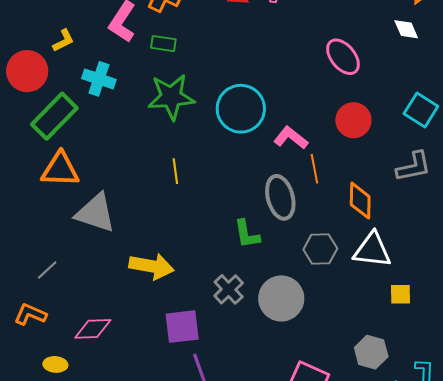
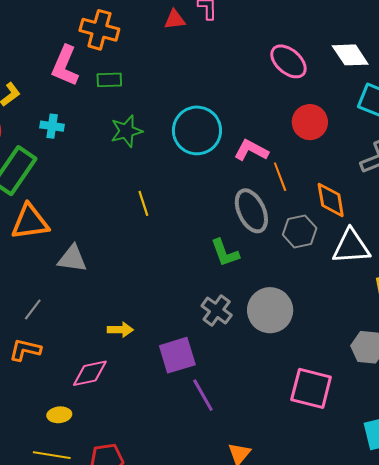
white diamond: (406, 29) -> (350, 55), moved, size x1.4
cyan cross: (99, 79) -> (52, 126), size x0.7
green star: (171, 97) -> (126, 131), size x0.7
gray triangle: (96, 213) -> (72, 259), size x0.7
gray hexagon: (320, 249) -> (300, 231), moved
yellow arrow: (151, 266) -> (120, 330), moved, size x0.6
gray line: (47, 270) -> (33, 309), moved
orange L-shape: (30, 314) -> (25, 350), moved

